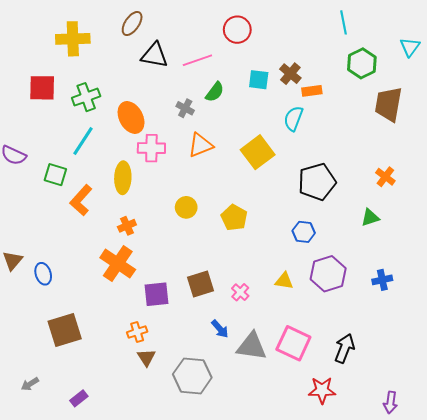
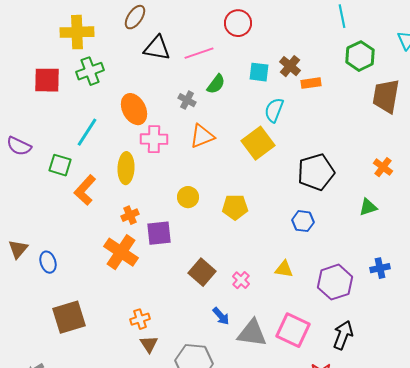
green cross: (86, 97) -> (90, 71), moved
cyan semicircle: (293, 118) -> (274, 110), moved
yellow pentagon: (234, 218) -> (235, 207), turned -30
purple hexagon: (328, 274) -> (335, 282), moved
brown square: (200, 284) -> (202, 272), turned -32
purple square: (157, 294) -> (159, 233), moved

